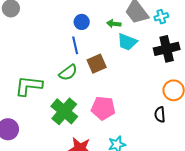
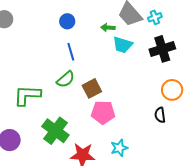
blue circle: (82, 22) -> (67, 21), moved
brown square: (97, 64) -> (92, 88), moved
green cross: (64, 111) -> (55, 131), moved

